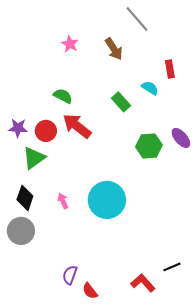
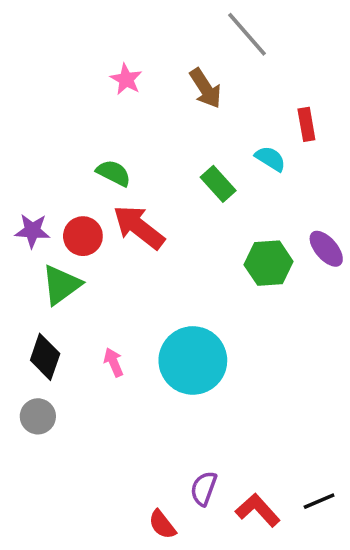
gray circle: (21, 231) -> (38, 416), size x0.7
black line: (172, 267) -> (319, 501), moved
purple semicircle: (70, 275) -> (204, 488), moved

